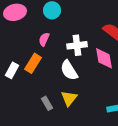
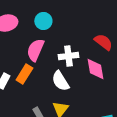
pink semicircle: (44, 39) -> (35, 50), size x1.6

